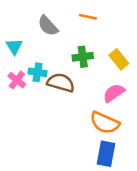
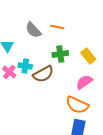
orange line: (88, 17) -> (57, 27), moved
brown semicircle: (61, 83) -> (43, 74), turned 135

